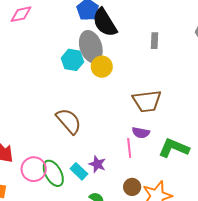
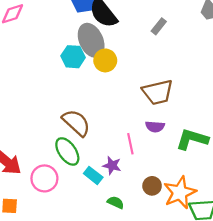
gray rectangle: (155, 41) -> (159, 26), turned 42
pink line: (129, 148) -> (130, 144), moved
green ellipse: (53, 173) -> (67, 151), moved

